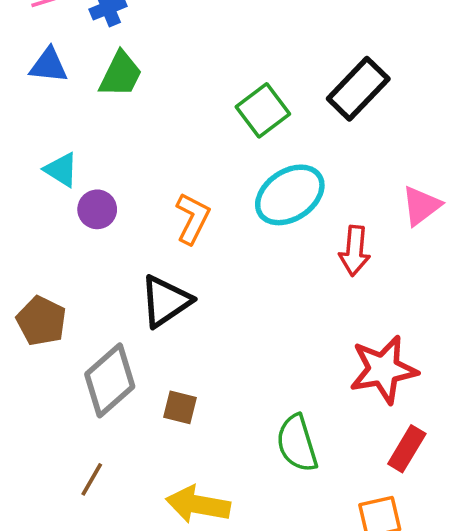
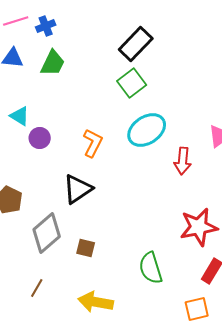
black rectangle: (358, 89) -> (136, 44), moved

